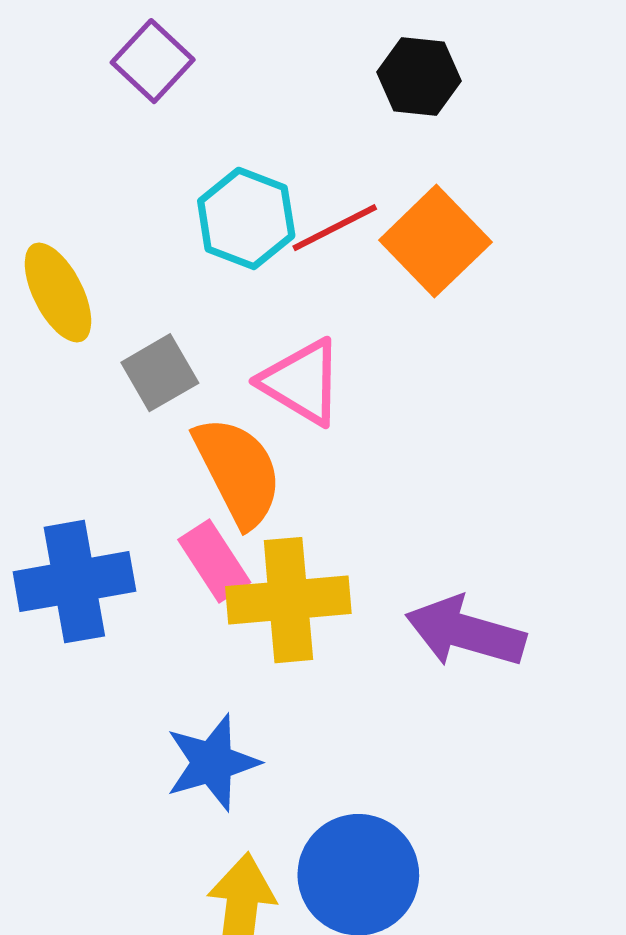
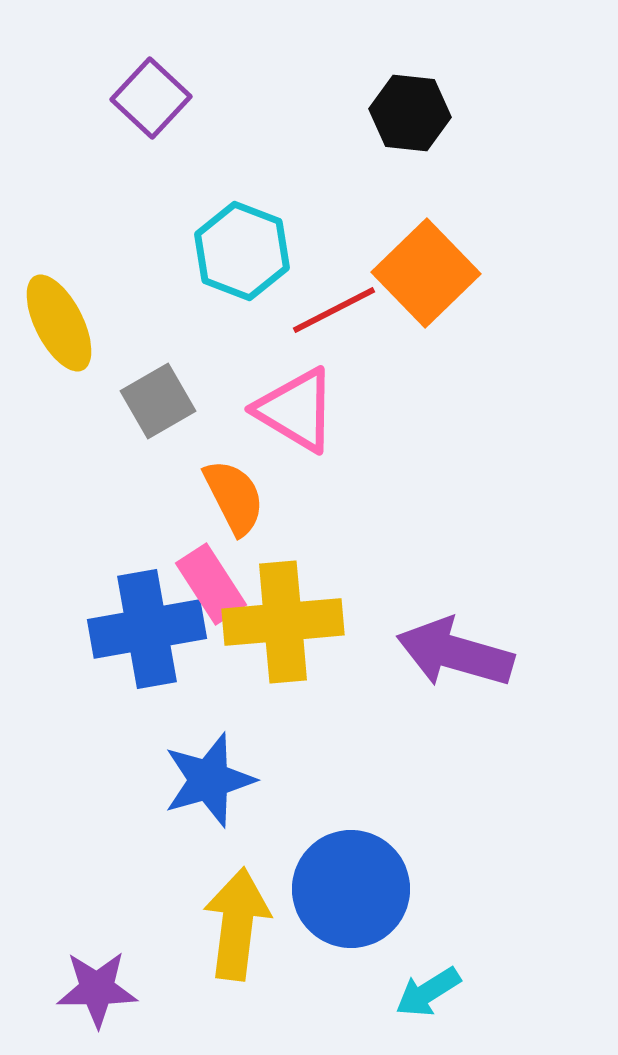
red line: (335, 228) -> (334, 310), moved
orange semicircle: (238, 471) -> (234, 497), size x0.7
blue cross: (74, 582) -> (147, 629), moved

